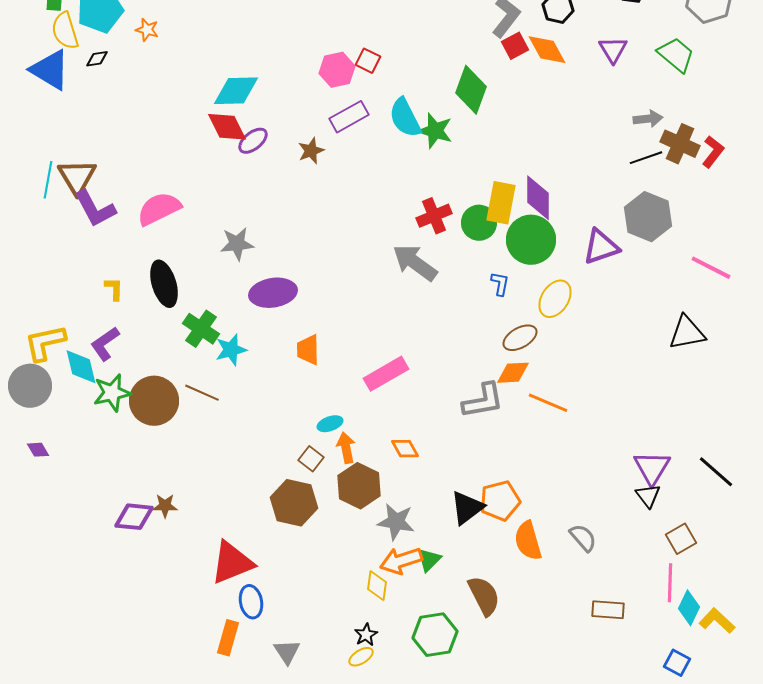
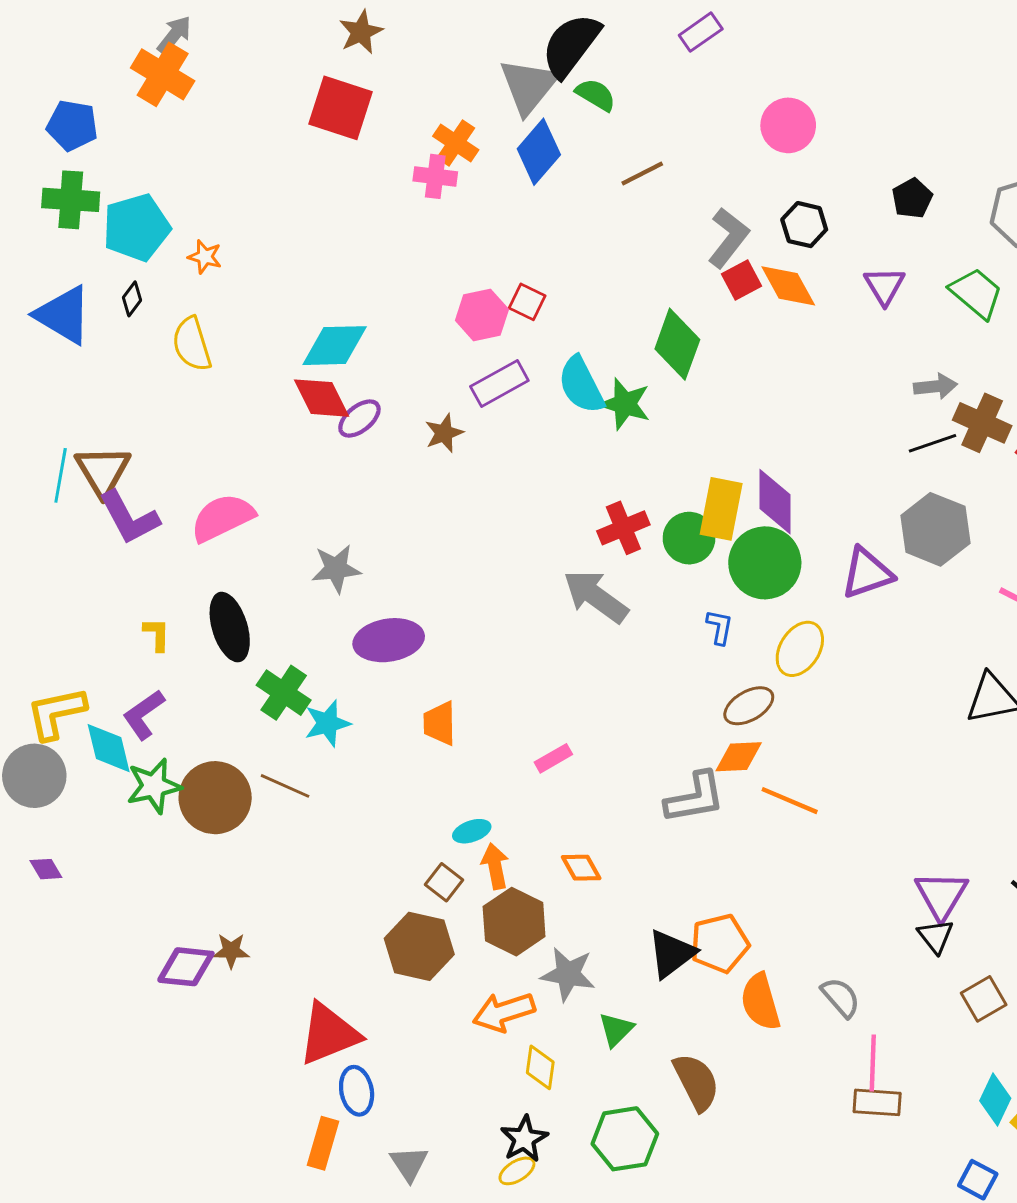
yellow semicircle: (65, 31) -> (192, 344), moved
black diamond: (97, 59) -> (132, 299), turned -45
pink rectangle: (386, 374) -> (553, 758), size x0.6
orange arrow: (401, 561) -> (504, 1012), moved
pink line: (670, 583) -> (873, 1063), moved
black star: (366, 635) -> (524, 1139), size x1.4

